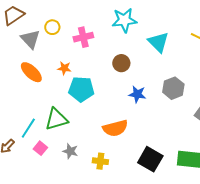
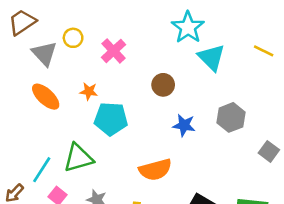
cyan star: (124, 20) -> (188, 27), moved, turned -30
pink cross: (83, 37) -> (114, 51), turned -30

